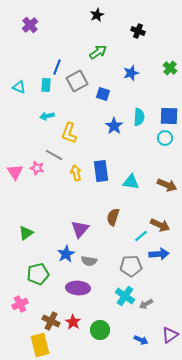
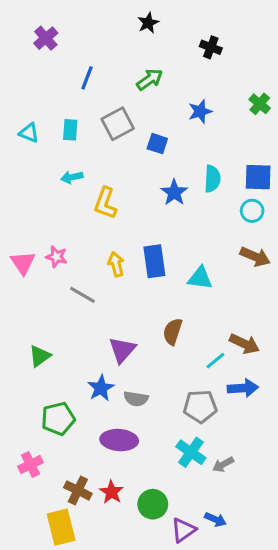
blue line: (57, 67) -> (87, 78), moved
gray line: (54, 155) -> (82, 295), moved
brown arrow: (167, 185) -> (255, 257), moved
purple triangle: (170, 335) -> (183, 530), moved

